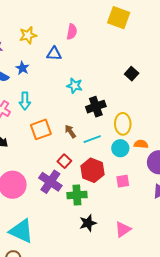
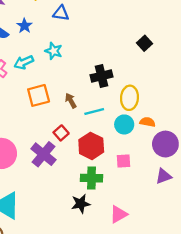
cyan star: (75, 86) -> (54, 51), moved
cyan arrow: (25, 101) -> (24, 62), turned 60
green cross: (77, 195) -> (92, 178), moved

